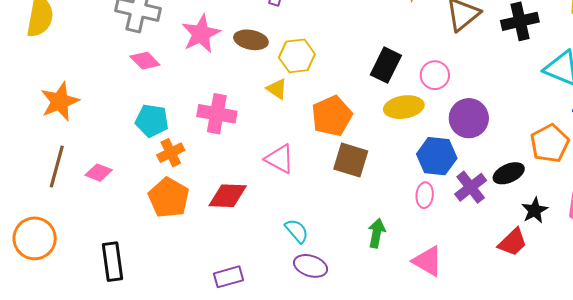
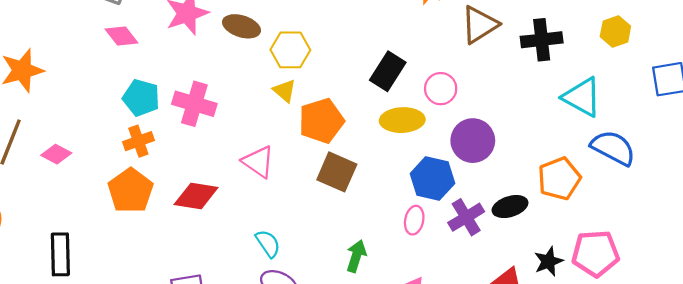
yellow triangle: (277, 89) -> (285, 91), moved
cyan pentagon: (152, 121) -> (141, 98), moved
black star: (535, 210) -> (548, 261), moved

